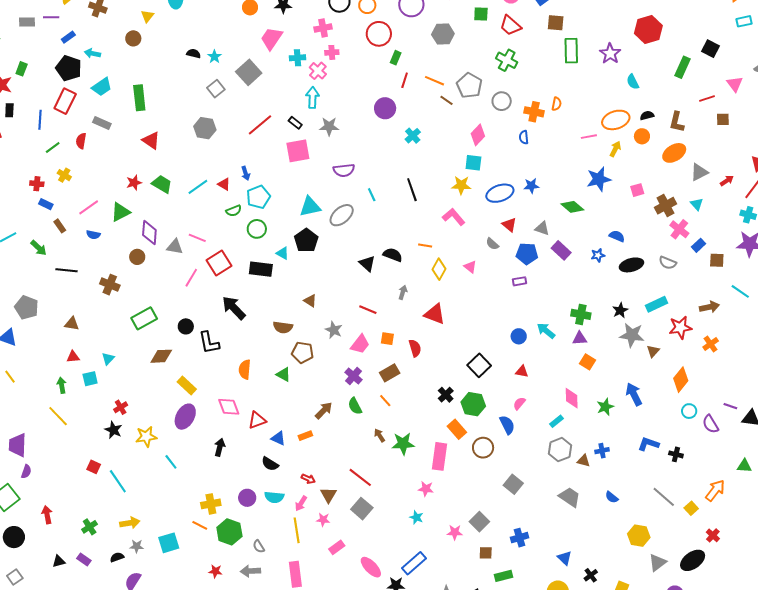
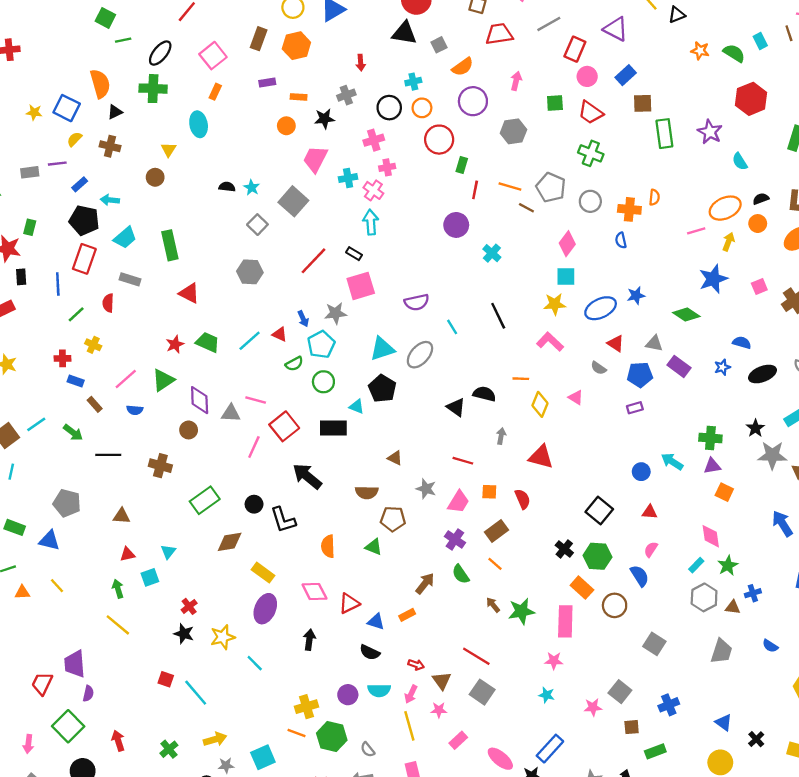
gray star: (329, 126) -> (336, 313), moved
green star: (605, 407) -> (728, 566), moved
gray trapezoid: (570, 497) -> (721, 651), turned 80

